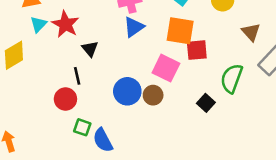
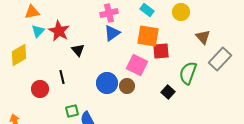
black line: (77, 76) -> (62, 77), moved
red circle: (65, 99) -> (40, 89), moved
green square: (82, 127) -> (72, 111), turned -32

